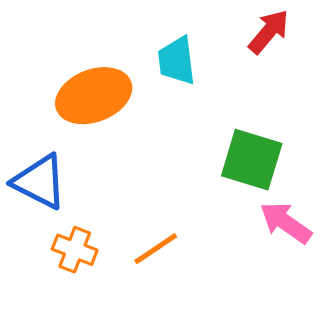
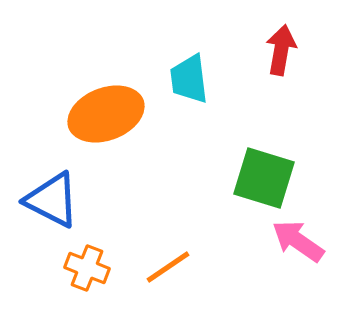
red arrow: (269, 32) -> (281, 50), turned -30

